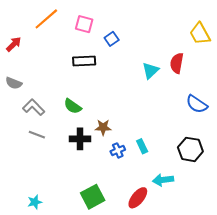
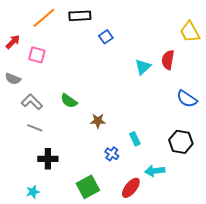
pink square: (84, 24) -> (37, 55), moved
black rectangle: (84, 61) -> (80, 16), moved
black cross: (80, 139) -> (48, 159), moved
blue cross: (118, 150) -> (112, 154), moved, turned -32

